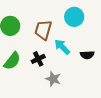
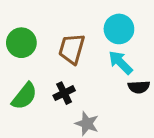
cyan arrow: (62, 47) -> (121, 63), moved

